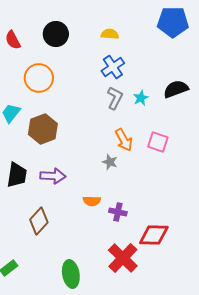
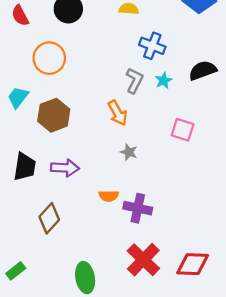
blue cross: (113, 67) -> (152, 46), moved, turned -35
orange arrow: (124, 140) -> (118, 113), moved
purple cross: (118, 212) -> (138, 208), size x1.4
red diamond: (154, 235) -> (193, 264), moved

